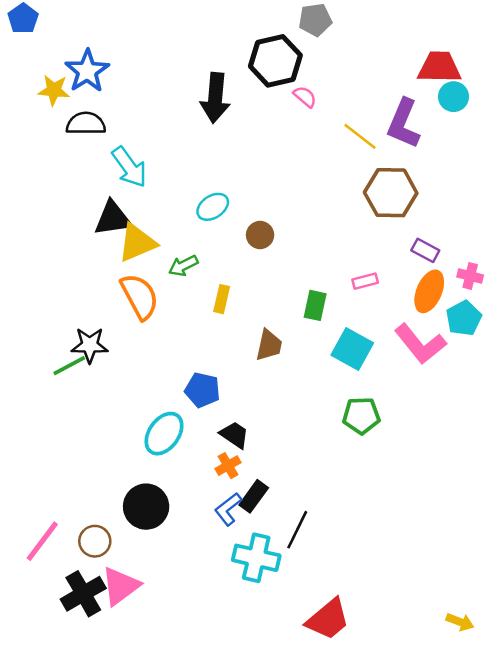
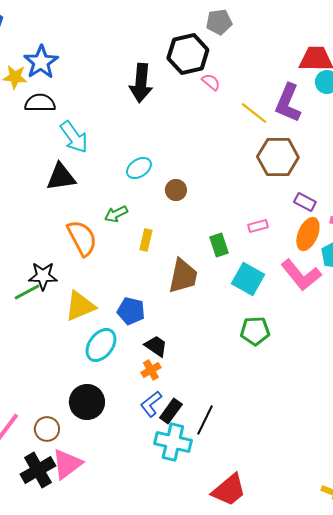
yellow triangle: (137, 243) -> (80, 306), moved
green rectangle: (315, 305) -> (219, 245), turned -30
brown trapezoid: (269, 345) -> (183, 276), size x1.4
black rectangle: (254, 496) -> (171, 411), moved

